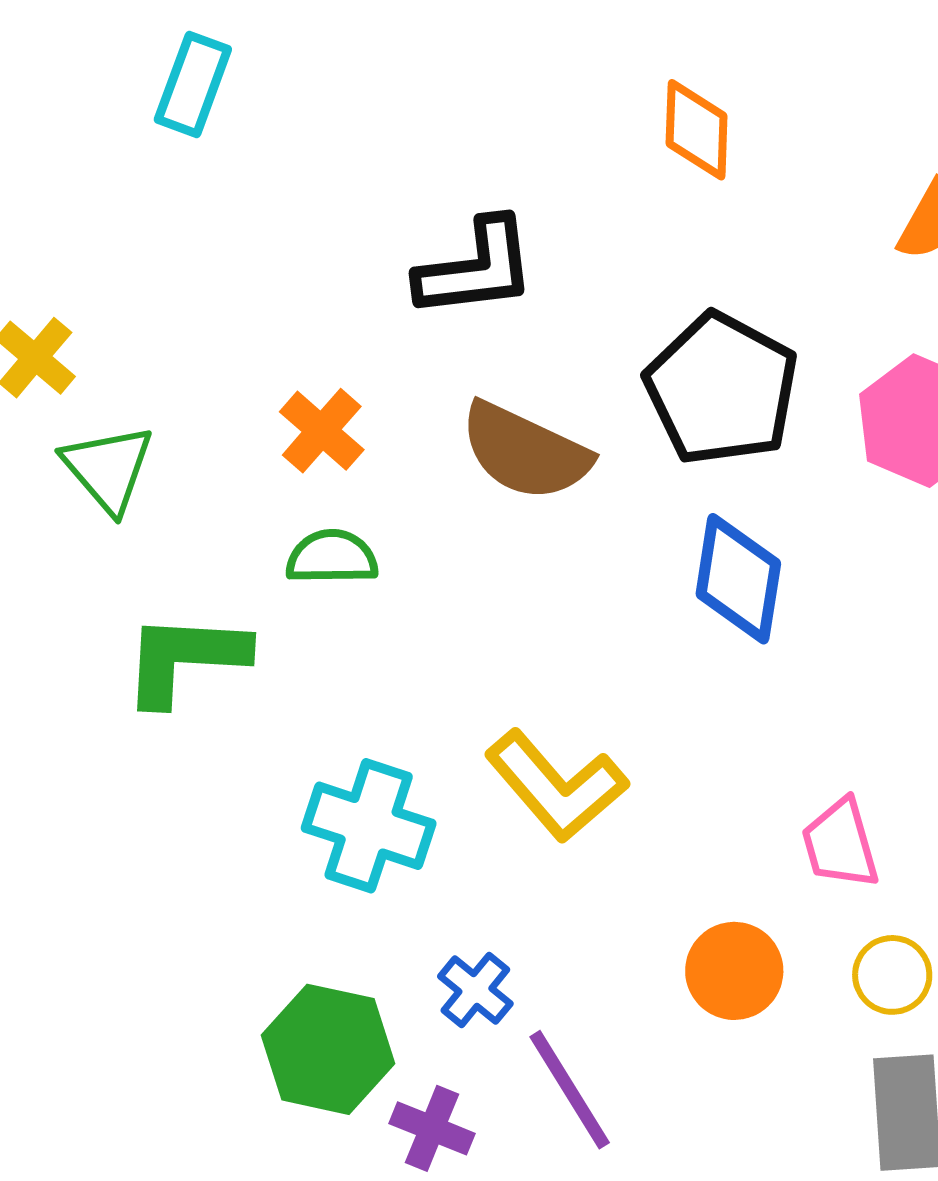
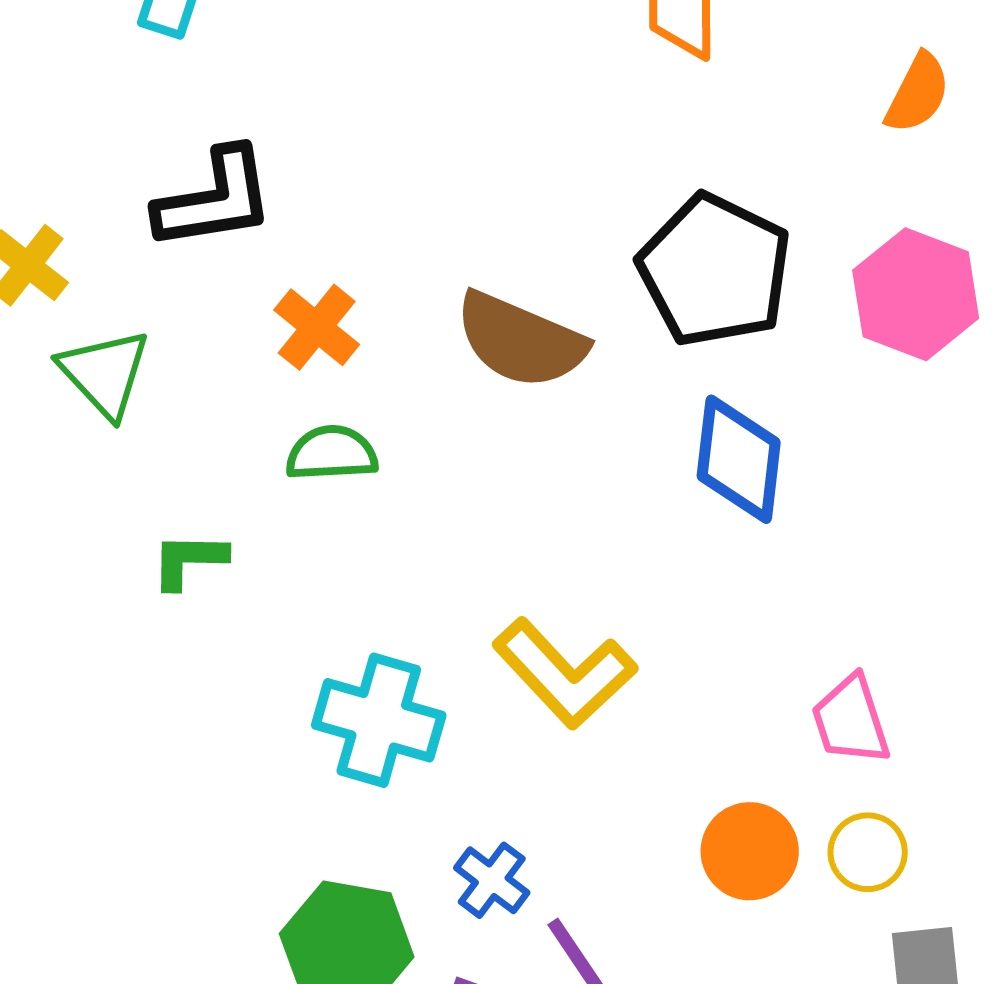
black L-shape: (476, 268) -> (215, 199), moved
green L-shape: (185, 659) -> (189, 560), size x0.6
yellow circle: (892, 975) -> (868, 852), moved

